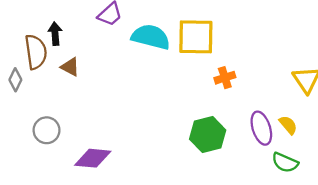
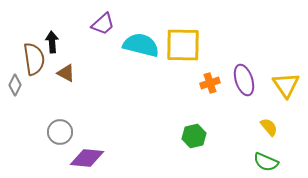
purple ellipse: (261, 128) -> (244, 80), moved
gray circle: (47, 130) -> (60, 132), moved
green hexagon: (208, 135) -> (194, 136), size x0.7

